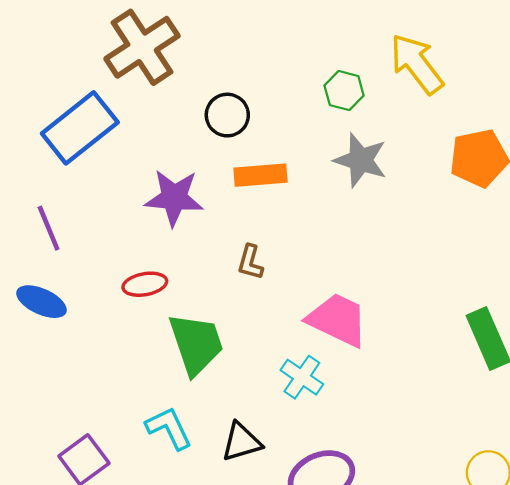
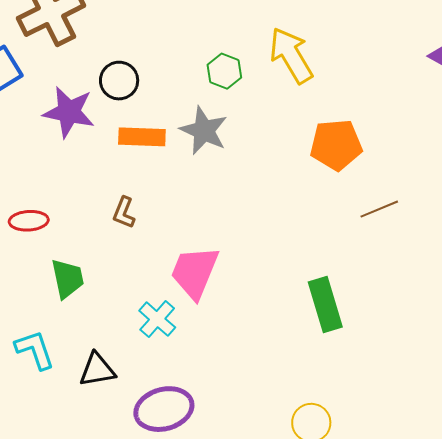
gray star: (361, 160) -> (204, 131), moved
purple star: (174, 198) -> (69, 112), moved
pink trapezoid: (338, 320) -> (195, 272), turned -100
green trapezoid: (196, 344) -> (68, 279), size x0.7

